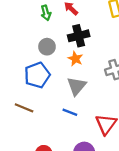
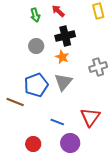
blue pentagon: (37, 75) -> (36, 85), moved
blue line: (70, 112) -> (57, 122), moved

